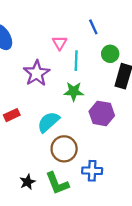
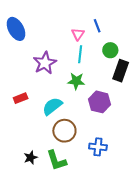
pink triangle: (60, 43) -> (78, 34), moved
blue cross: (92, 171) -> (98, 147), moved

